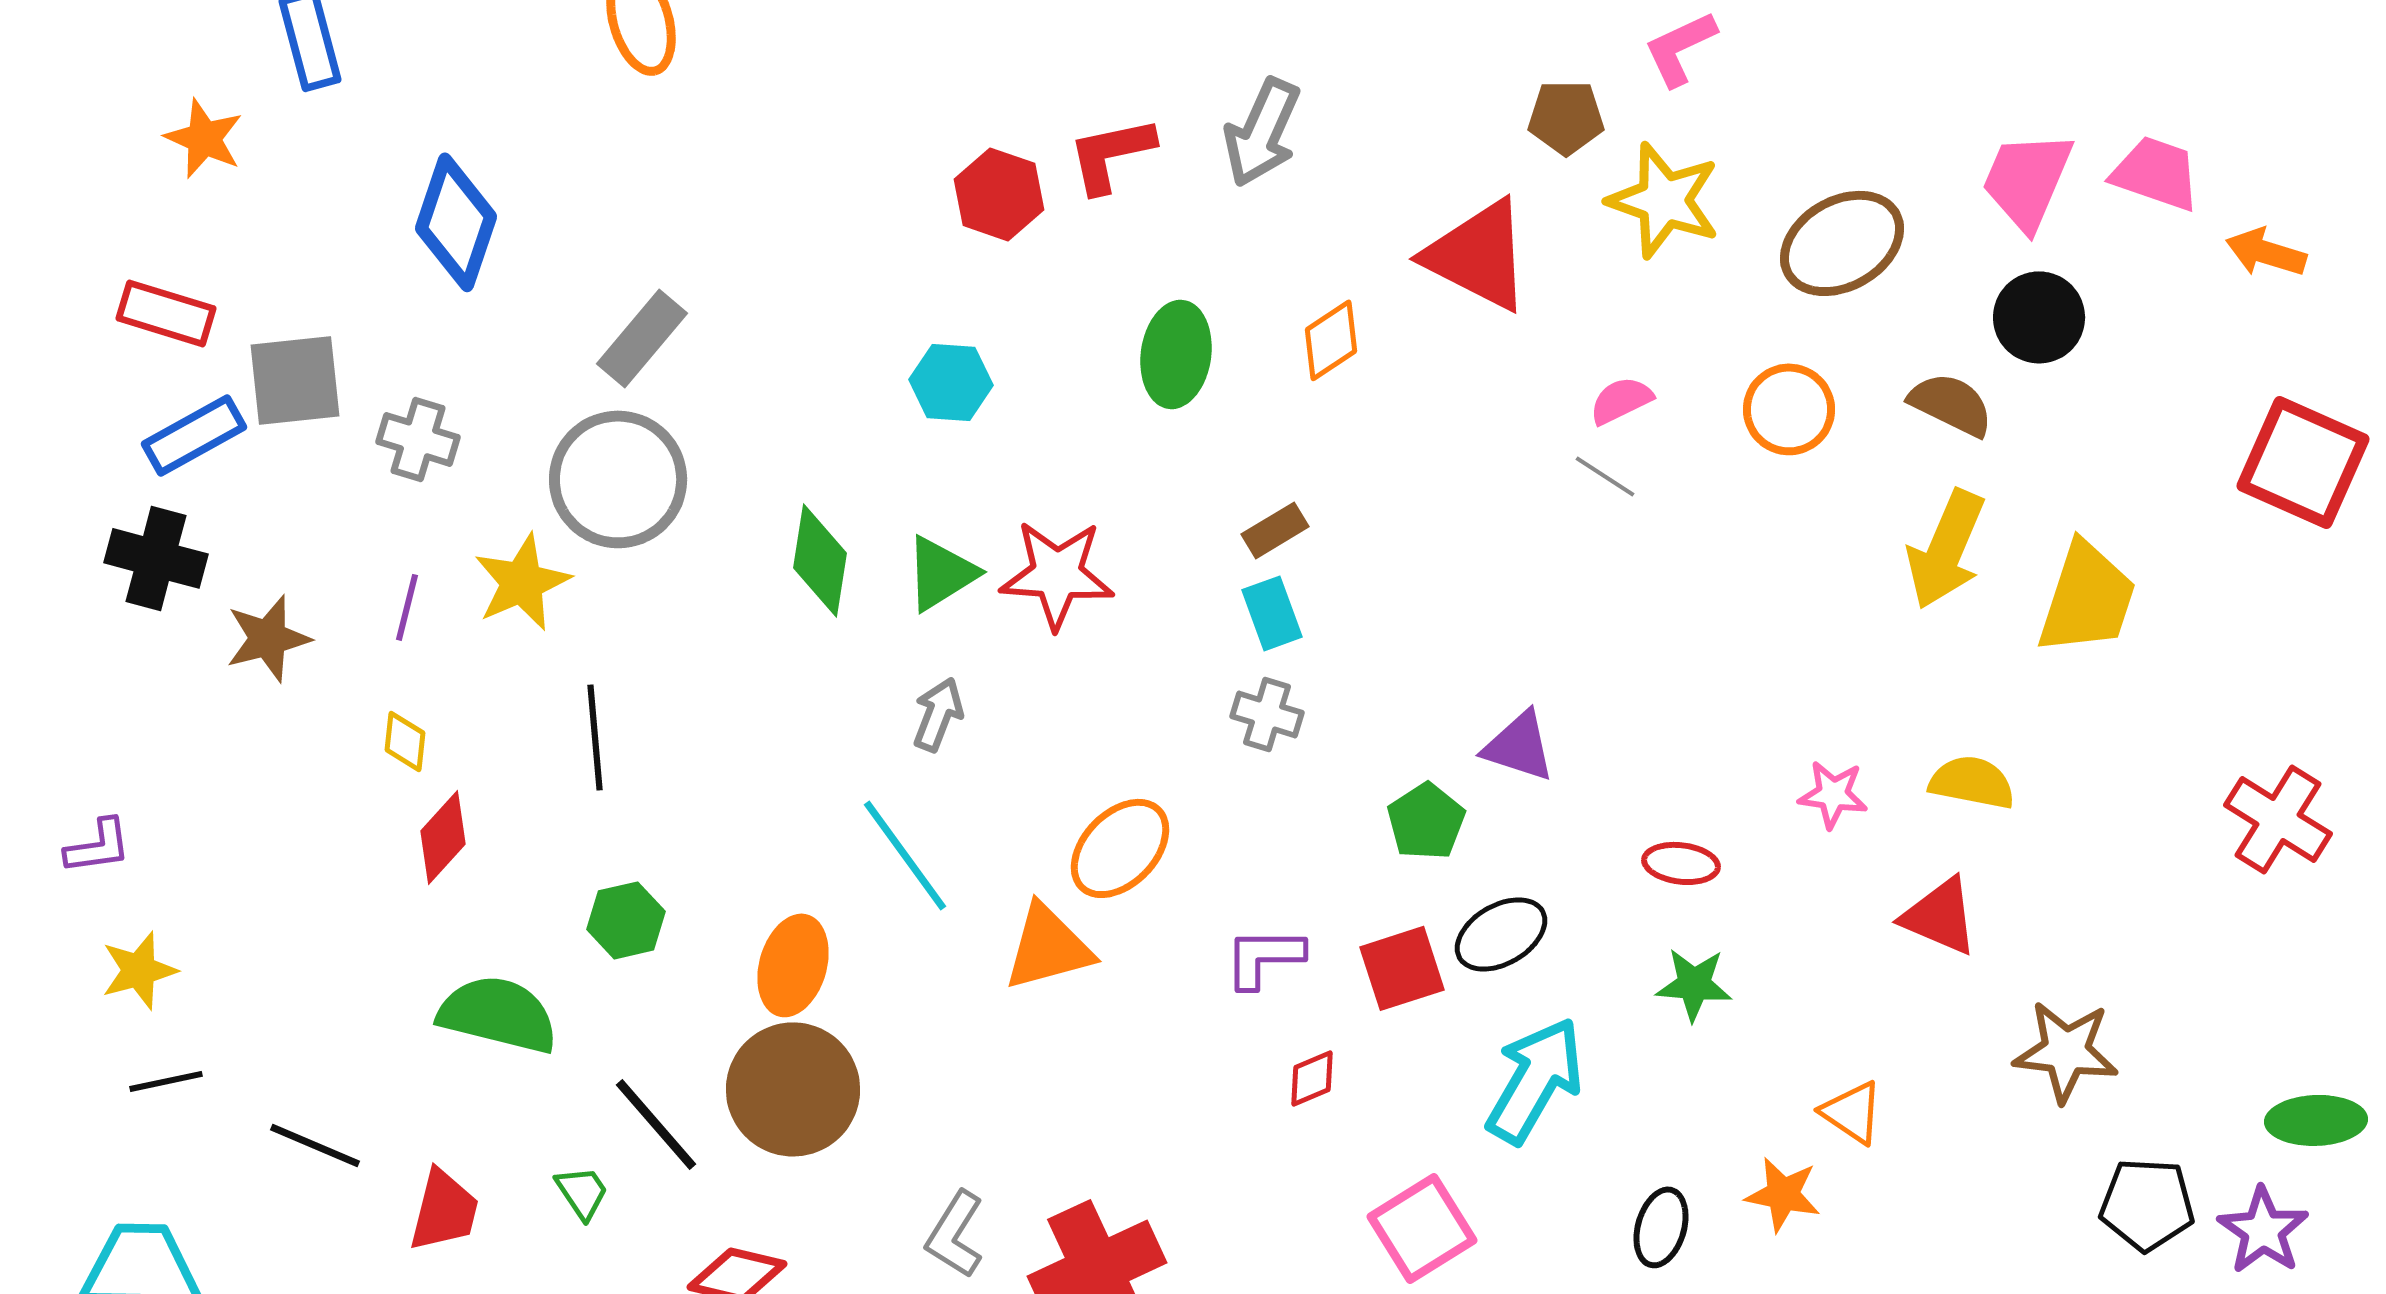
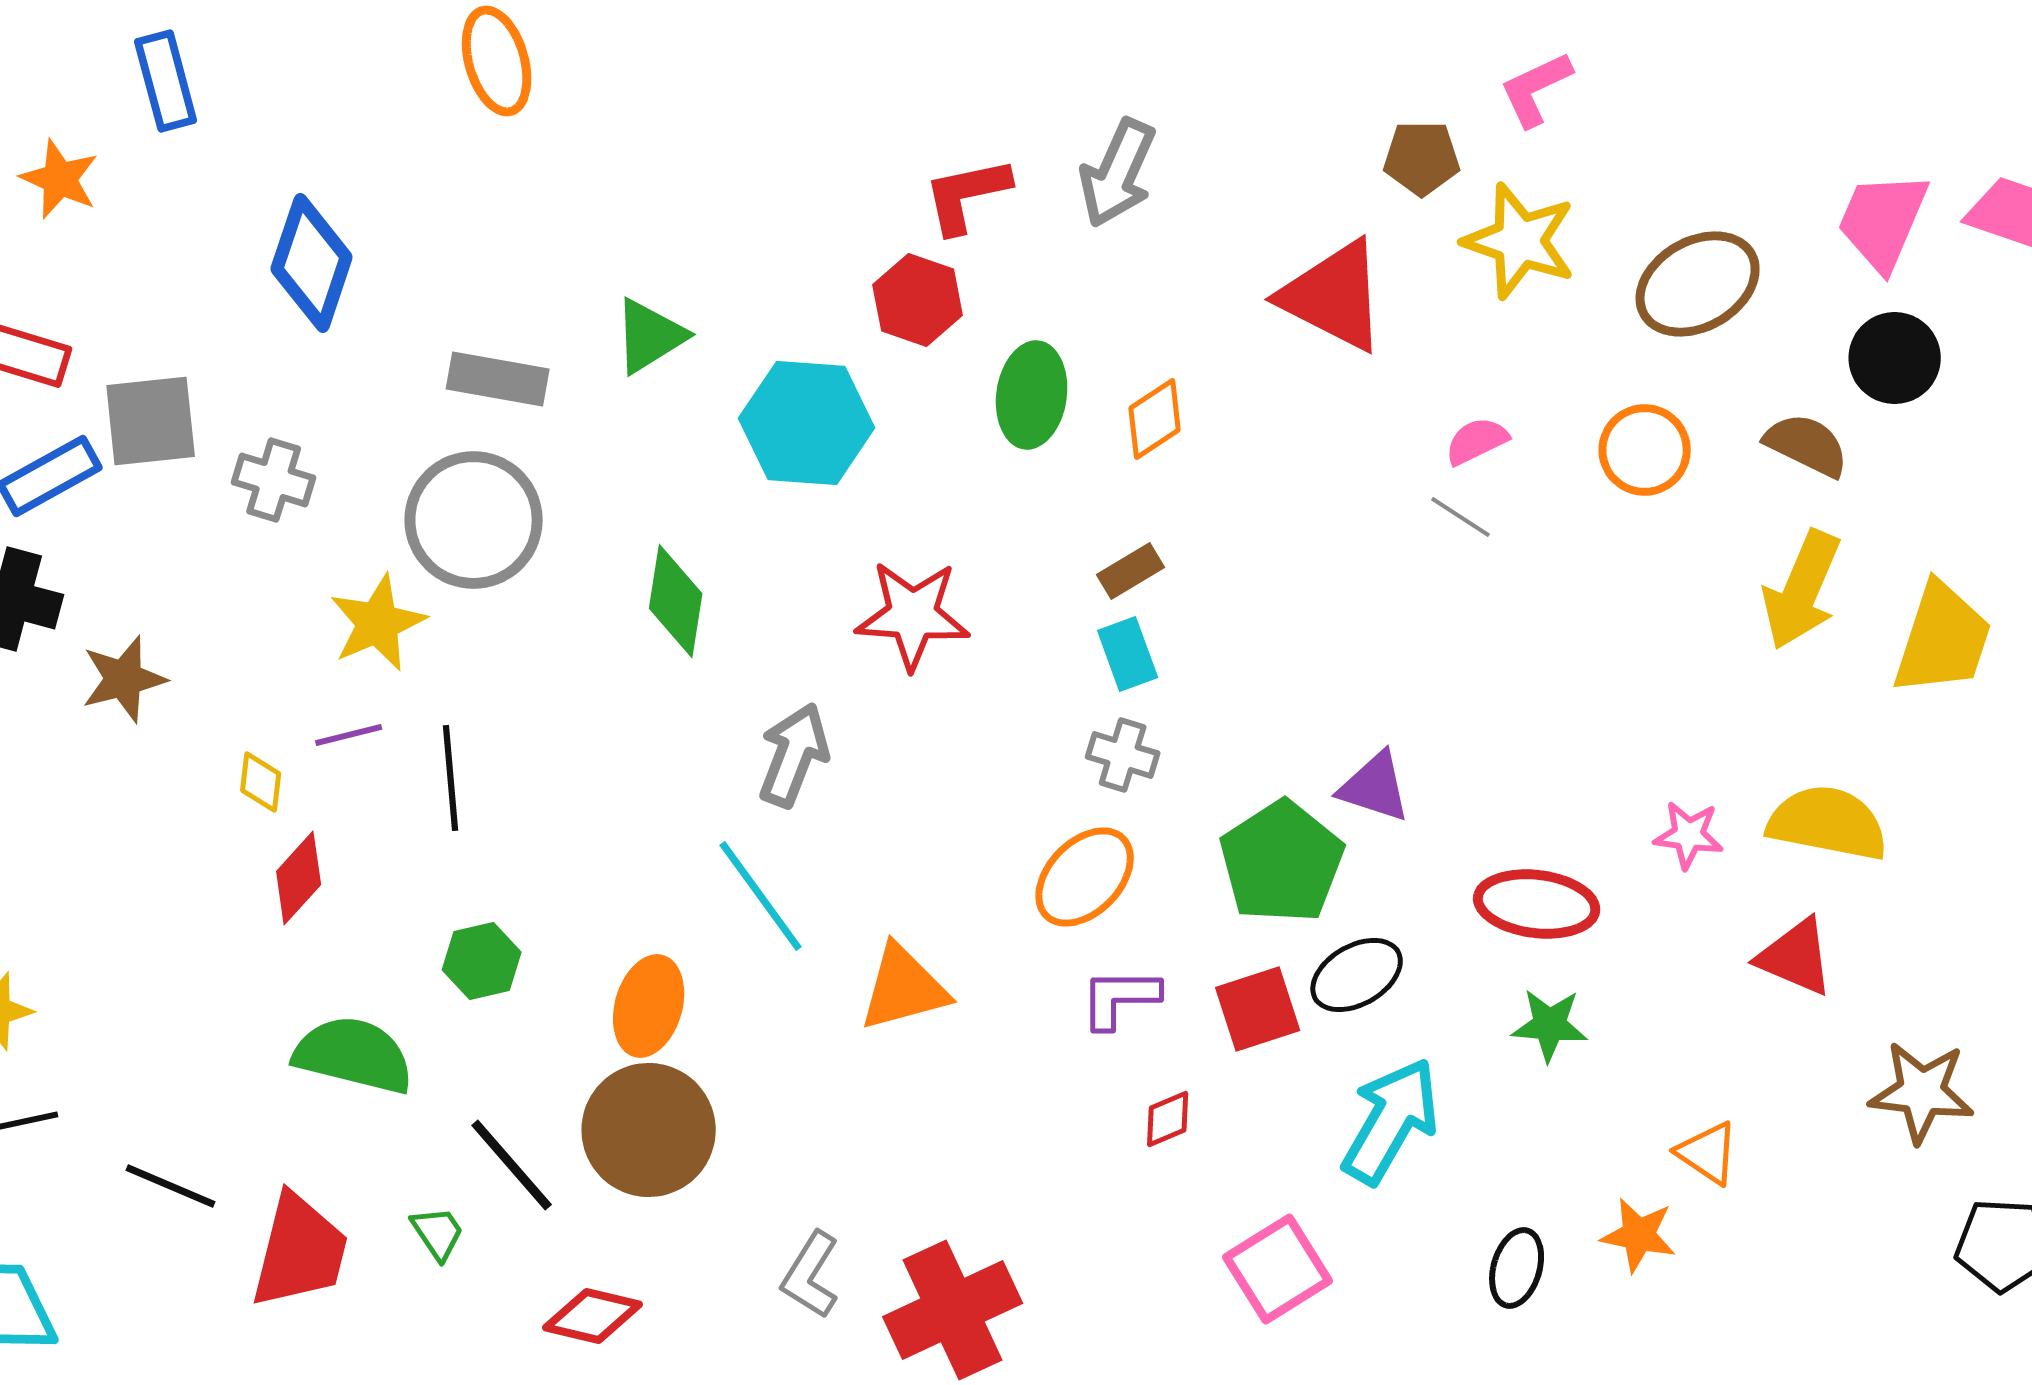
red hexagon: (999, 194) -> (918, 300), moved
gray rectangle: (642, 338) -> (498, 379), turned 60
orange diamond: (1331, 340) -> (1155, 419), moved
cyan hexagon: (951, 382) -> (807, 423), size x1.6
green triangle: (941, 573) -> (650, 336), moved
purple line: (407, 607) -> (349, 735), moved, turned 62
gray arrow: (938, 714) -> (794, 755), size x1.4
yellow semicircle: (1972, 782) -> (1828, 823), size x1.4
green pentagon: (1426, 821) -> (1282, 862), size x1.6
orange ellipse: (1120, 848) -> (1085, 877), moved
red ellipse: (1681, 863) -> (1537, 904), size x1.6
red trapezoid: (444, 1210) -> (300, 1251), size x1.4

